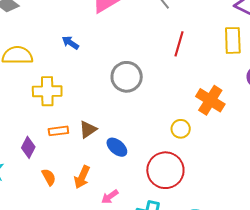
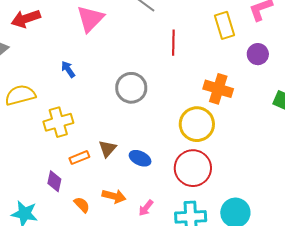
blue arrow: (70, 43) -> (68, 69), turned 36
yellow circle: (181, 129) -> (197, 124), size x1.8
orange arrow: (82, 177) -> (114, 196), turned -85

